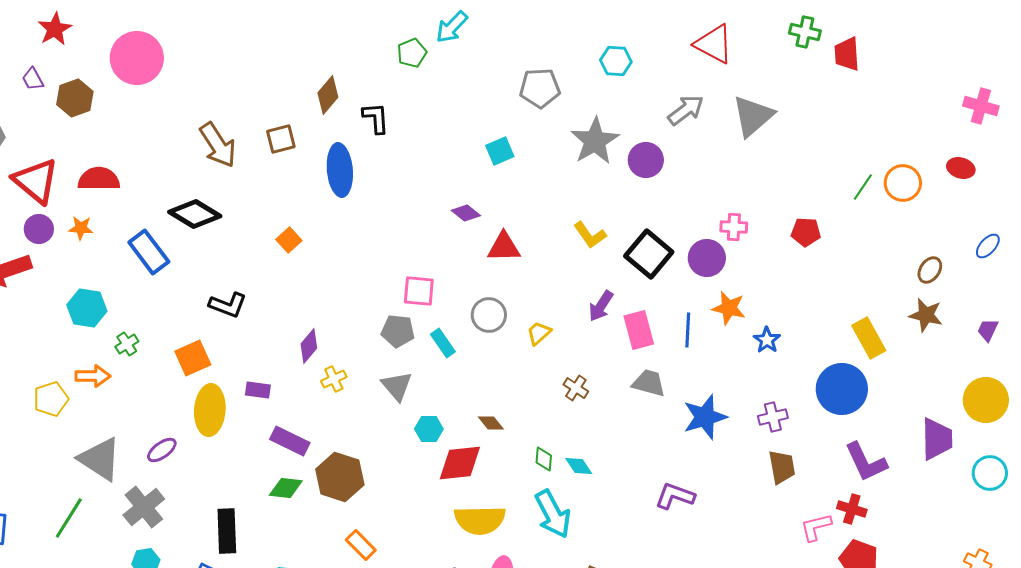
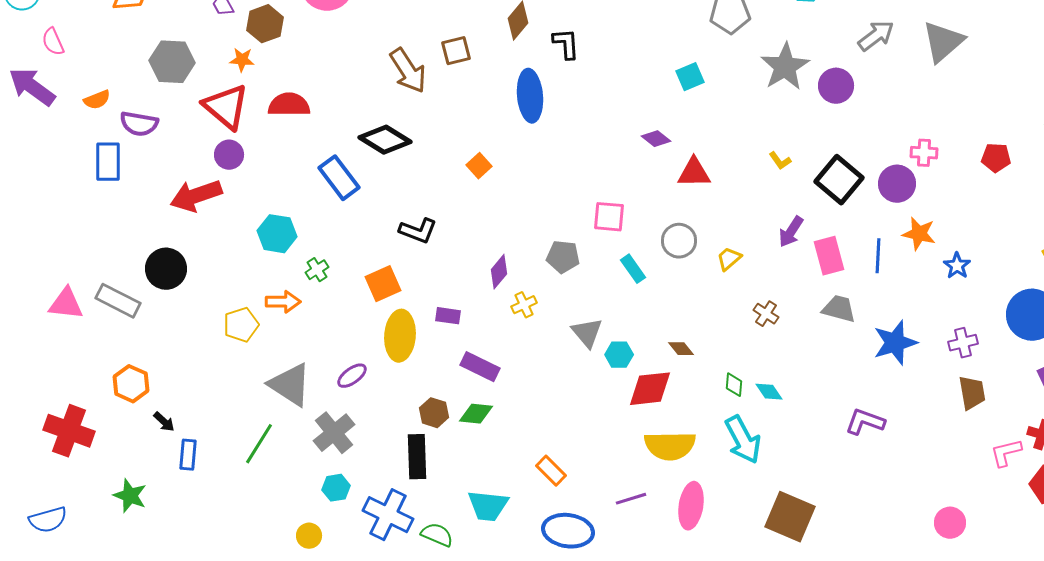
brown square: (281, 139) -> (456, 51), moved
orange star: (81, 228) -> (242, 60), moved
yellow L-shape: (590, 235) -> (780, 161), size x0.7
gray pentagon: (398, 331) -> (563, 257), moved
gray triangle: (397, 386) -> (587, 333), moved
brown hexagon: (340, 477) -> (434, 413), moved, size x0.6

